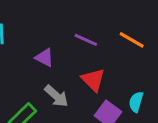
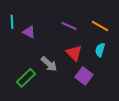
purple triangle: (44, 58) -> (29, 32), moved
cyan semicircle: (136, 102) -> (100, 50), moved

